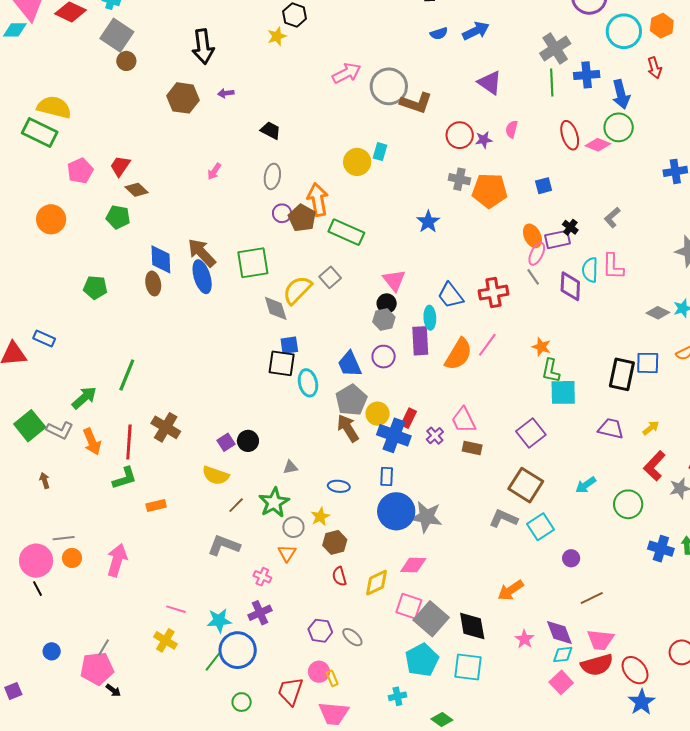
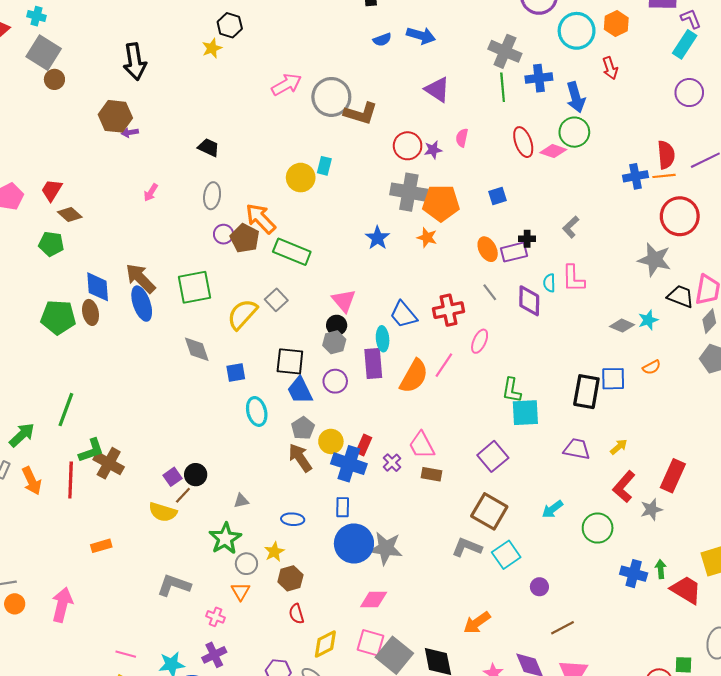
blue arrow: (476, 31) -> (421, 36), turned 44
gray cross: (555, 48) -> (505, 51), turned -32
purple arrow: (226, 93) -> (130, 132), moved
gray cross: (459, 179) -> (409, 192), size x1.6
orange arrow: (318, 200) -> (261, 219), turned -32
black cross: (570, 227) -> (527, 239), turned -35
pink ellipse: (537, 254) -> (480, 341), moved
cyan semicircle: (590, 270) -> (549, 283), size x0.7
green pentagon: (95, 288) -> (58, 317), moved, size x1.4
gray diamond: (276, 308) -> (197, 349), moved
orange star: (541, 347) -> (427, 237), moved
black square: (282, 363) -> (290, 361), moved
gray pentagon: (351, 400) -> (303, 428), size x0.7
green L-shape: (125, 478) -> (91, 450), moved
brown line: (236, 505) -> (183, 495), moved
yellow diamond: (376, 583) -> (325, 644), moved

